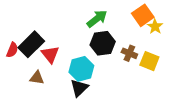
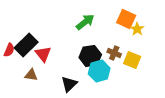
orange square: (143, 15) -> (126, 19), turned -30
black hexagon: (103, 43) -> (90, 56), moved
cyan hexagon: (81, 69) -> (99, 71), moved

